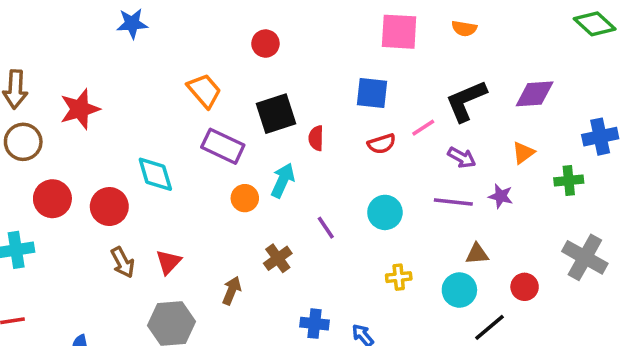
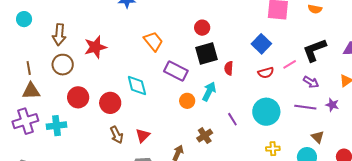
red circle: (265, 44) -> (202, 28), moved
orange trapezoid: (204, 91) -> (153, 41), moved
blue square: (372, 93) -> (261, 44), turned 36
cyan circle: (385, 212) -> (266, 112), size x1.4
brown triangle: (477, 254) -> (318, 137), turned 48

